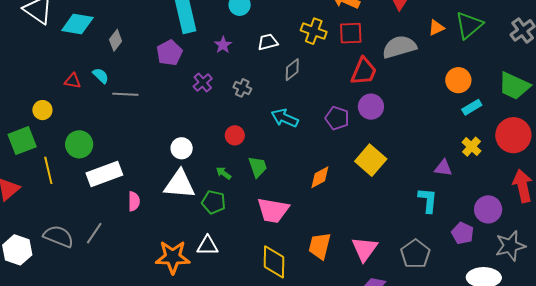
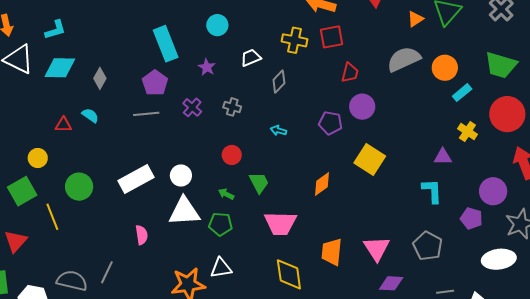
gray semicircle: (399, 47) -> (404, 59), moved
red trapezoid: (364, 71) -> (350, 73), size x0.7
gray line: (125, 94) -> (146, 114), moved
cyan arrow: (285, 118) -> (278, 130), size x0.6
white rectangle: (104, 174) -> (136, 179), moved

